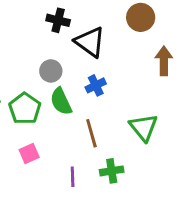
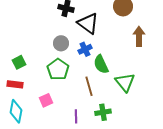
blue cross: (96, 85) -> (85, 49), moved
green semicircle: (61, 101) -> (101, 64), moved
green pentagon: (25, 109) -> (58, 69), moved

